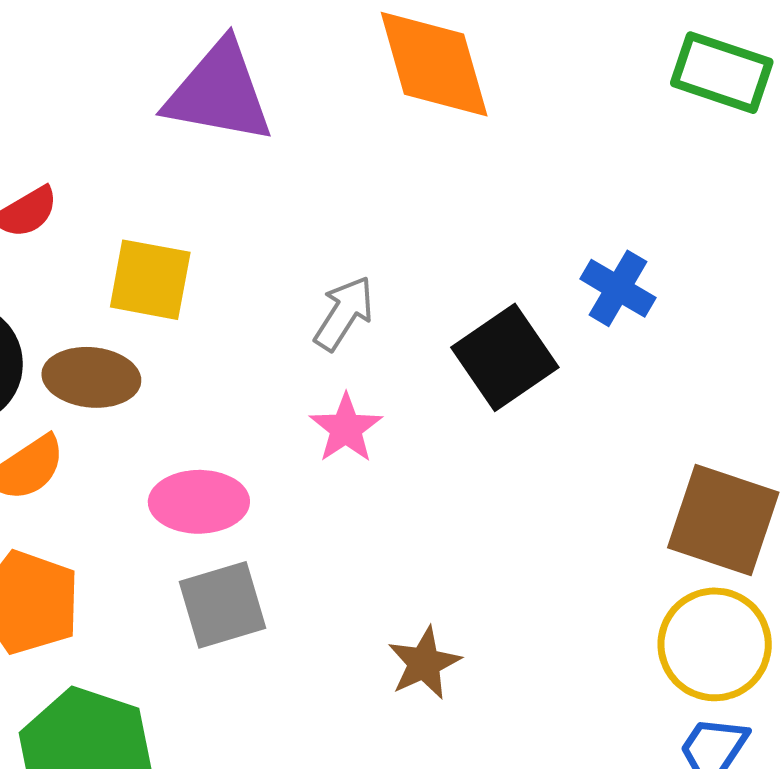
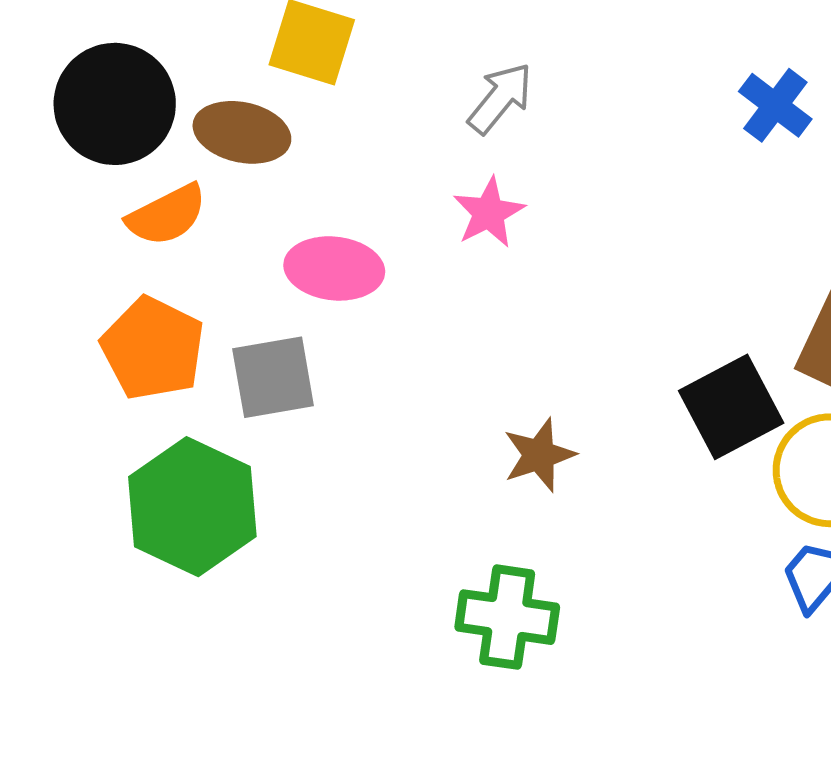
black square: (505, 357) -> (731, 407), moved
gray square: (222, 605) -> (273, 377), moved

